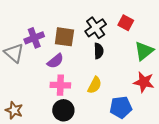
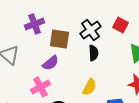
purple cross: (34, 38) -> (34, 24), moved
pink cross: (60, 85) -> (40, 87), moved, turned -30

